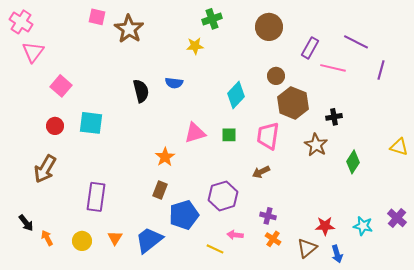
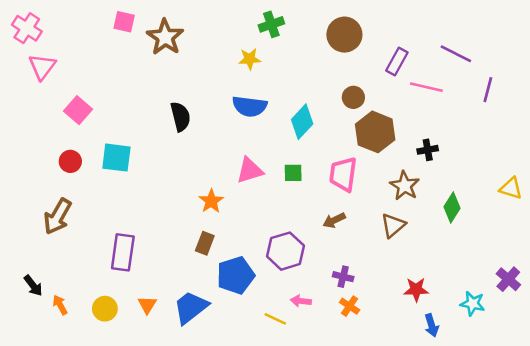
blue semicircle: (174, 83) -> (250, 106), moved, size x1.5
cyan star: (363, 226) -> (472, 304), moved
brown triangle: (307, 248) -> (393, 225), moved

